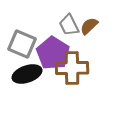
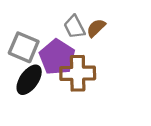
black ellipse: (27, 74) -> (29, 80), turned -36

